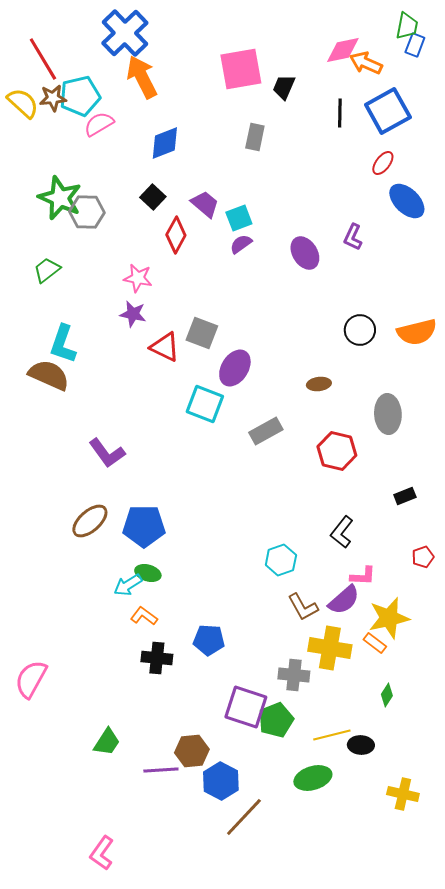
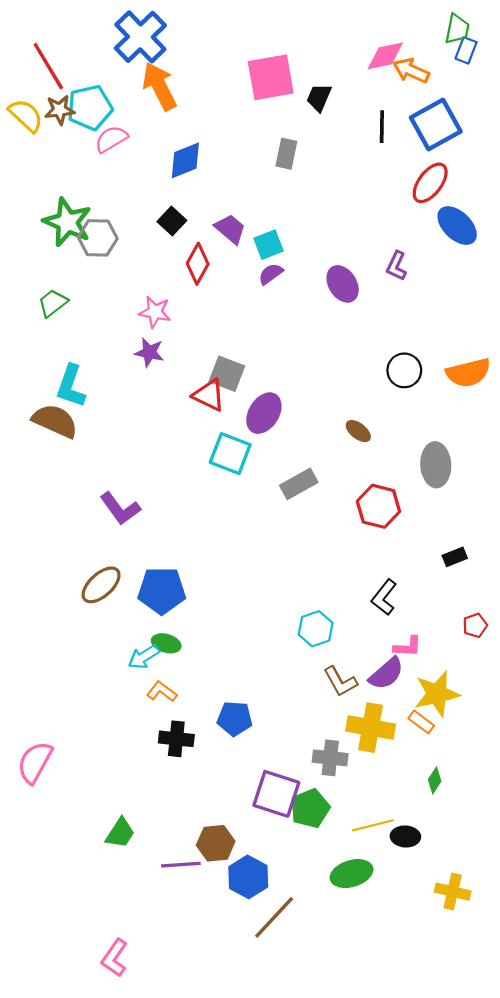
red ellipse: (383, 163) -> (430, 183), size x1.5
red triangle: (165, 347) -> (209, 395), moved
brown ellipse: (319, 384) -> (358, 431), turned 45

